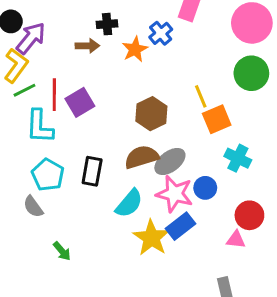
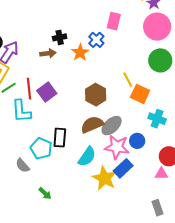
orange square: (217, 119) -> (140, 94), turned -36
cyan pentagon: (48, 175) -> (41, 148), moved

